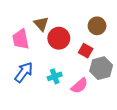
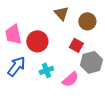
brown triangle: (41, 24) -> (61, 13), moved
red circle: (59, 38) -> (37, 41), moved

